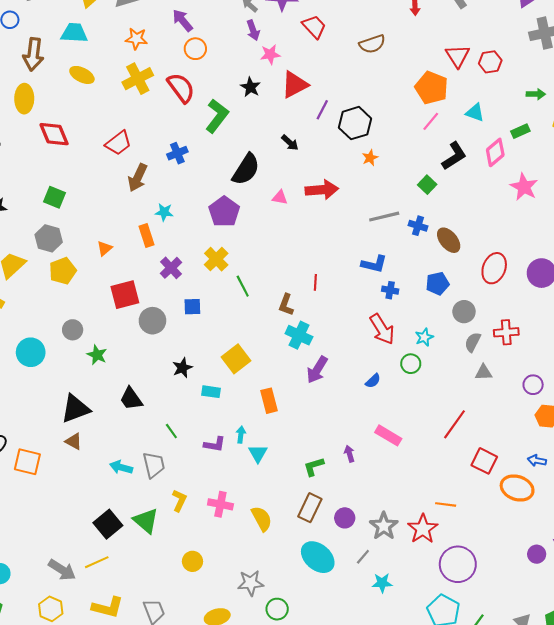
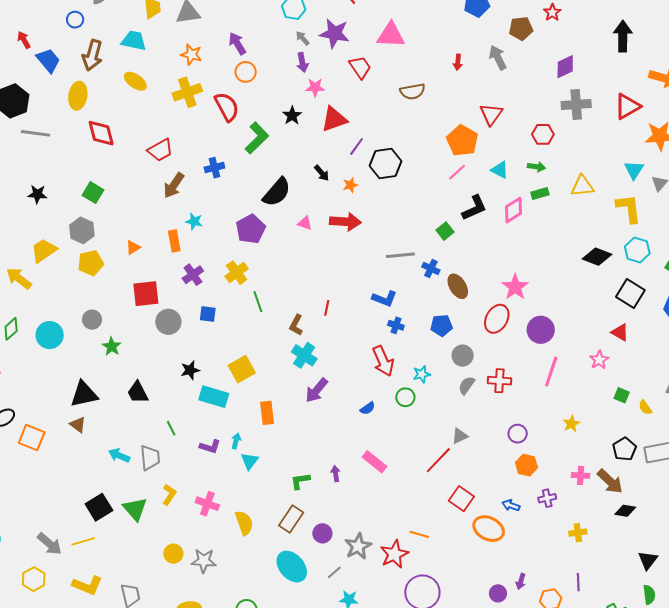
red hexagon: (490, 62) -> (543, 134), moved
green arrow: (536, 94) -> (536, 167), moved
orange star: (370, 158) -> (350, 185), moved
pink star: (524, 187) -> (515, 287), moved
gray triangle: (483, 373) -> (460, 436), moved, turned -30
cyan rectangle: (211, 392) -> (214, 397), size x1.6
gray star: (251, 583) -> (204, 561), moved

